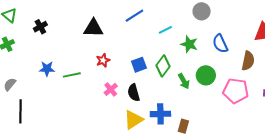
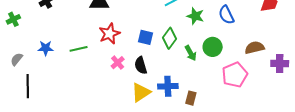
red star: (103, 60) -> (109, 34), size x1.5
brown semicircle: (248, 61) -> (255, 48), moved, turned -114
blue square: (139, 65) -> (145, 37), turned 35
blue star: (47, 69) -> (46, 48), moved
pink pentagon: (236, 91) -> (235, 75), moved, turned -30

